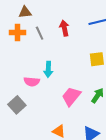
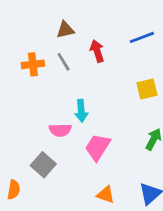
brown triangle: (25, 12) -> (65, 30), moved
pink trapezoid: (71, 96) -> (98, 147), moved

